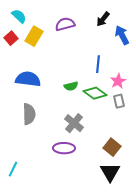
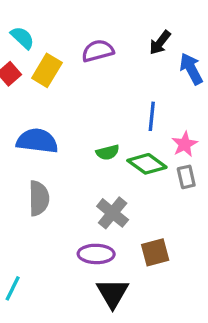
brown square: (112, 147) -> (155, 252), moved, turned 36
black triangle: (110, 172) -> (113, 293), moved

